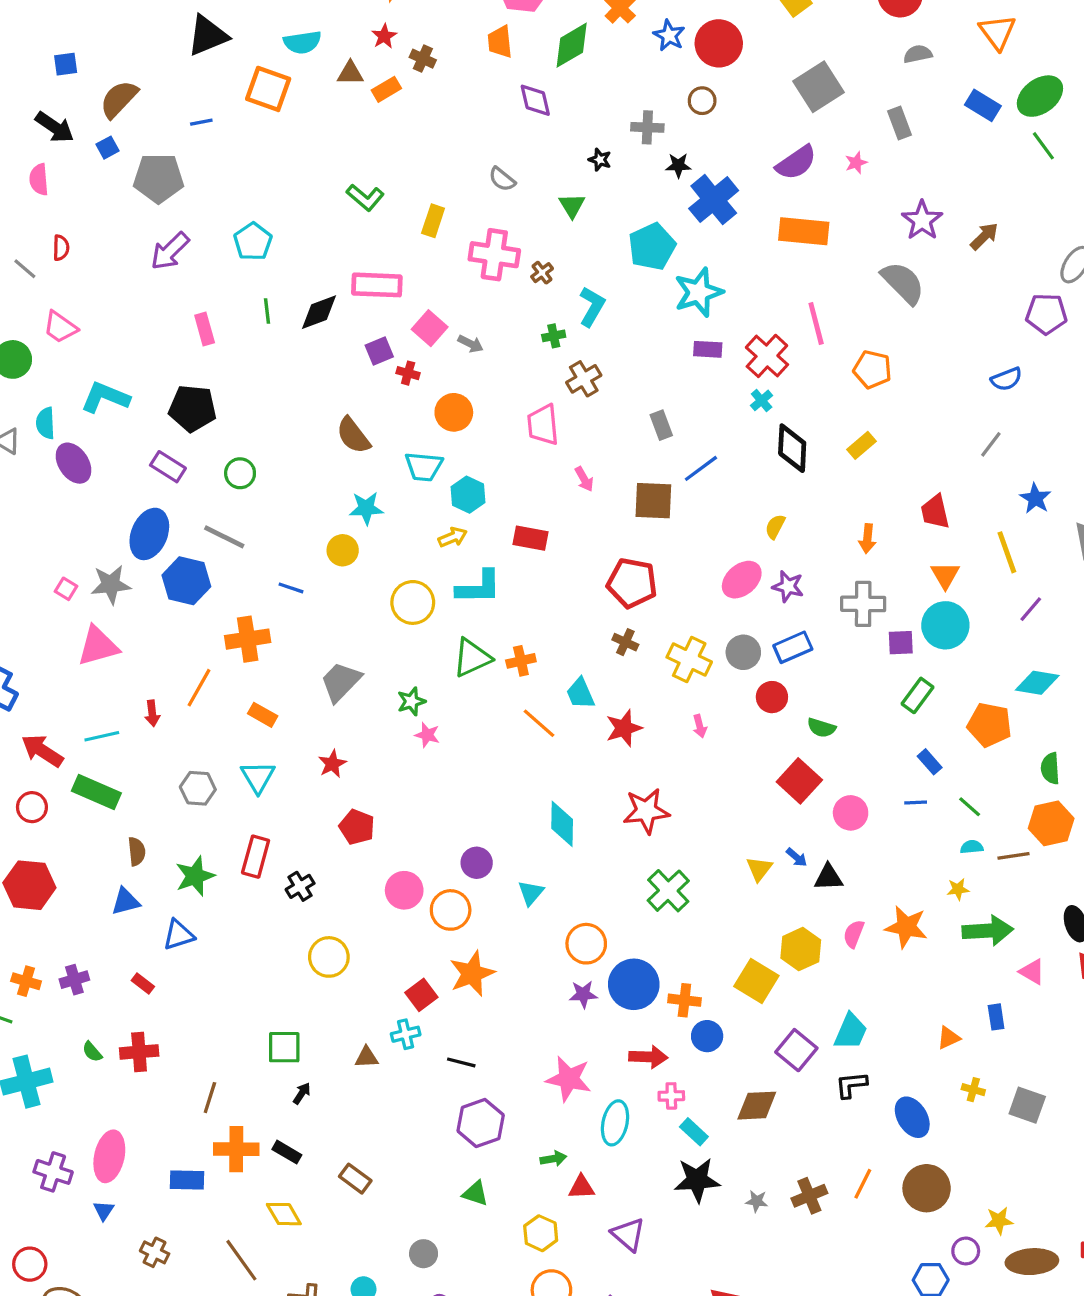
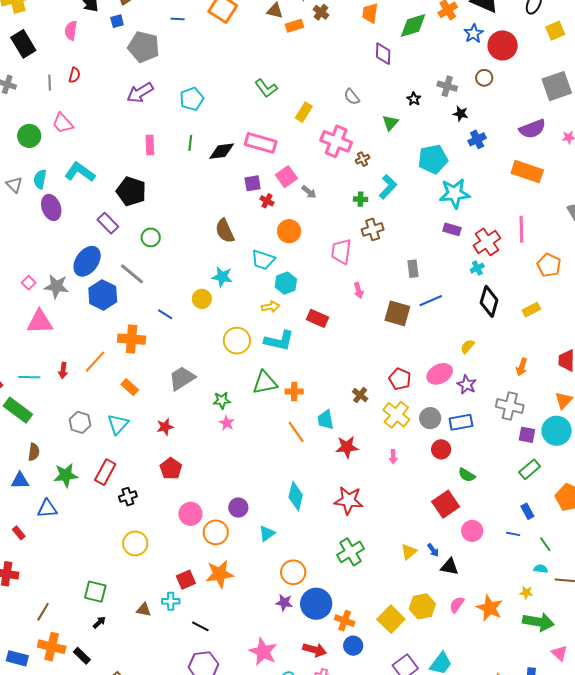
blue cross: (714, 200) -> (477, 139), size x0.6
gray line: (25, 269) -> (50, 83), turned 35
red pentagon: (632, 583) -> (400, 379), moved, size x0.7

